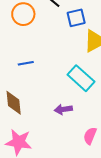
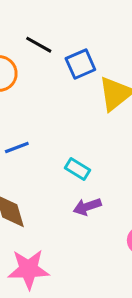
cyan rectangle: (81, 78) -> (77, 169), moved, size x0.6

